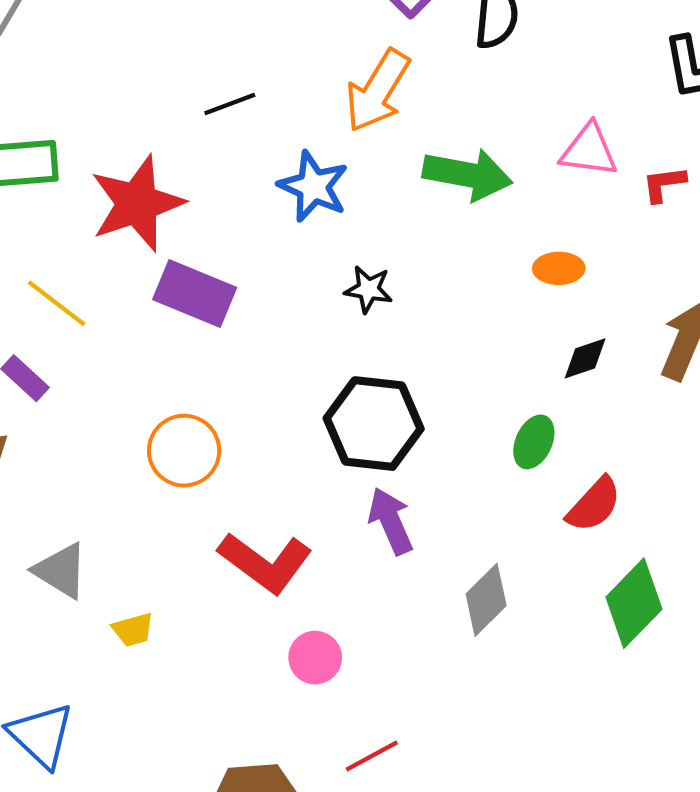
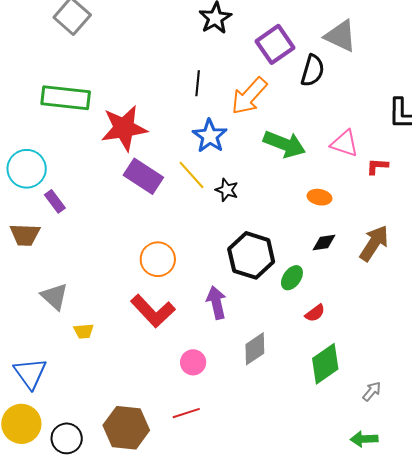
black line: (230, 104) -> (198, 83), moved, turned -75
yellow line: (57, 303) -> (192, 175), moved
black hexagon: (374, 424) -> (251, 255), moved
orange circle: (184, 451) -> (158, 259), moved
red semicircle: (594, 505) -> (315, 313), size x0.7
pink circle: (315, 658) -> (193, 362), moved

